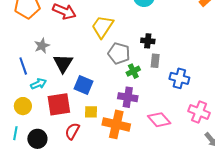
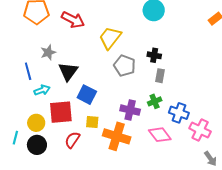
green cross: (133, 71) -> (155, 101), moved
blue cross: (179, 78) -> (179, 113), moved
yellow circle: (23, 106) -> (36, 123), moved

